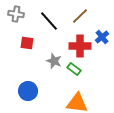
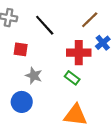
brown line: (80, 16) -> (90, 20), moved
gray star: (54, 61) -> (34, 76), moved

